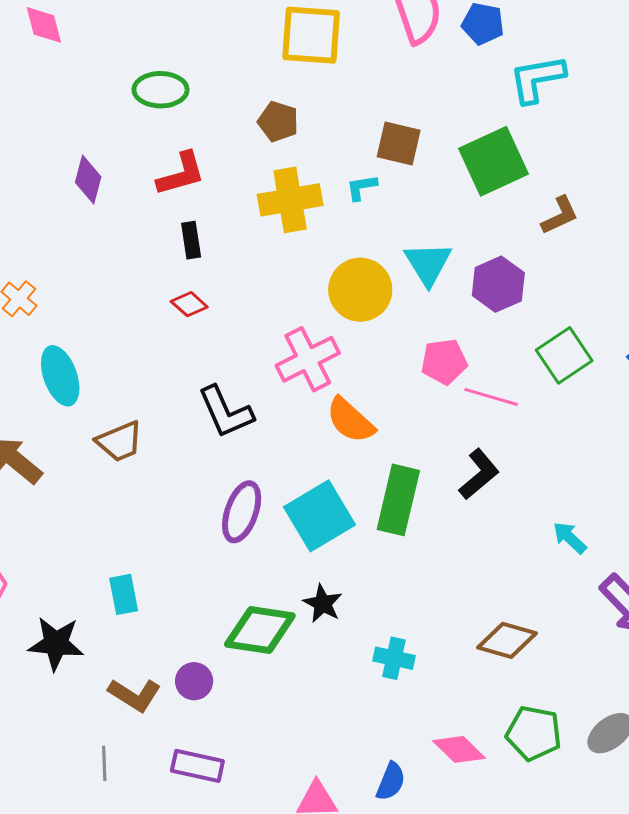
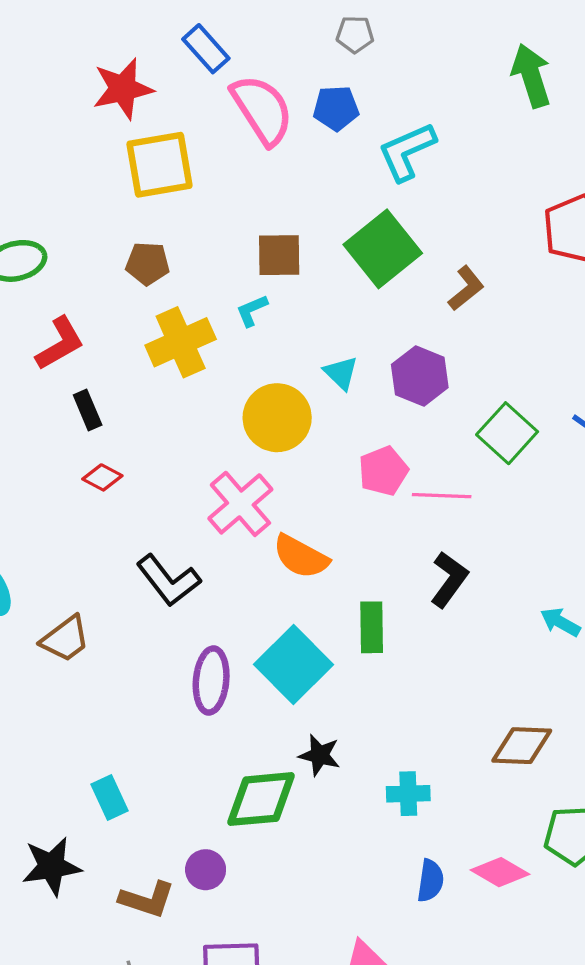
cyan triangle: (428, 264) -> (341, 373), size x0.7
green rectangle: (398, 500) -> (372, 627), size x0.7
blue semicircle: (391, 781) -> (430, 881), moved

